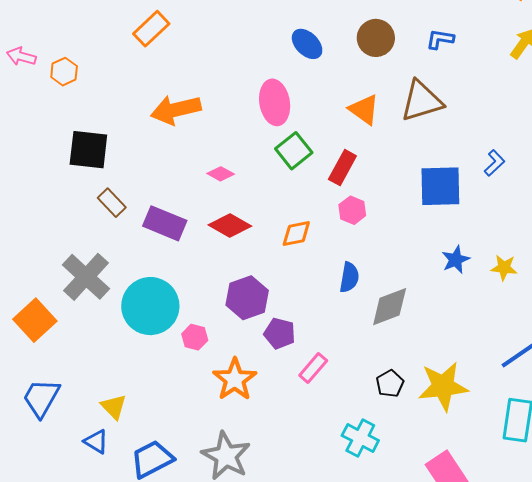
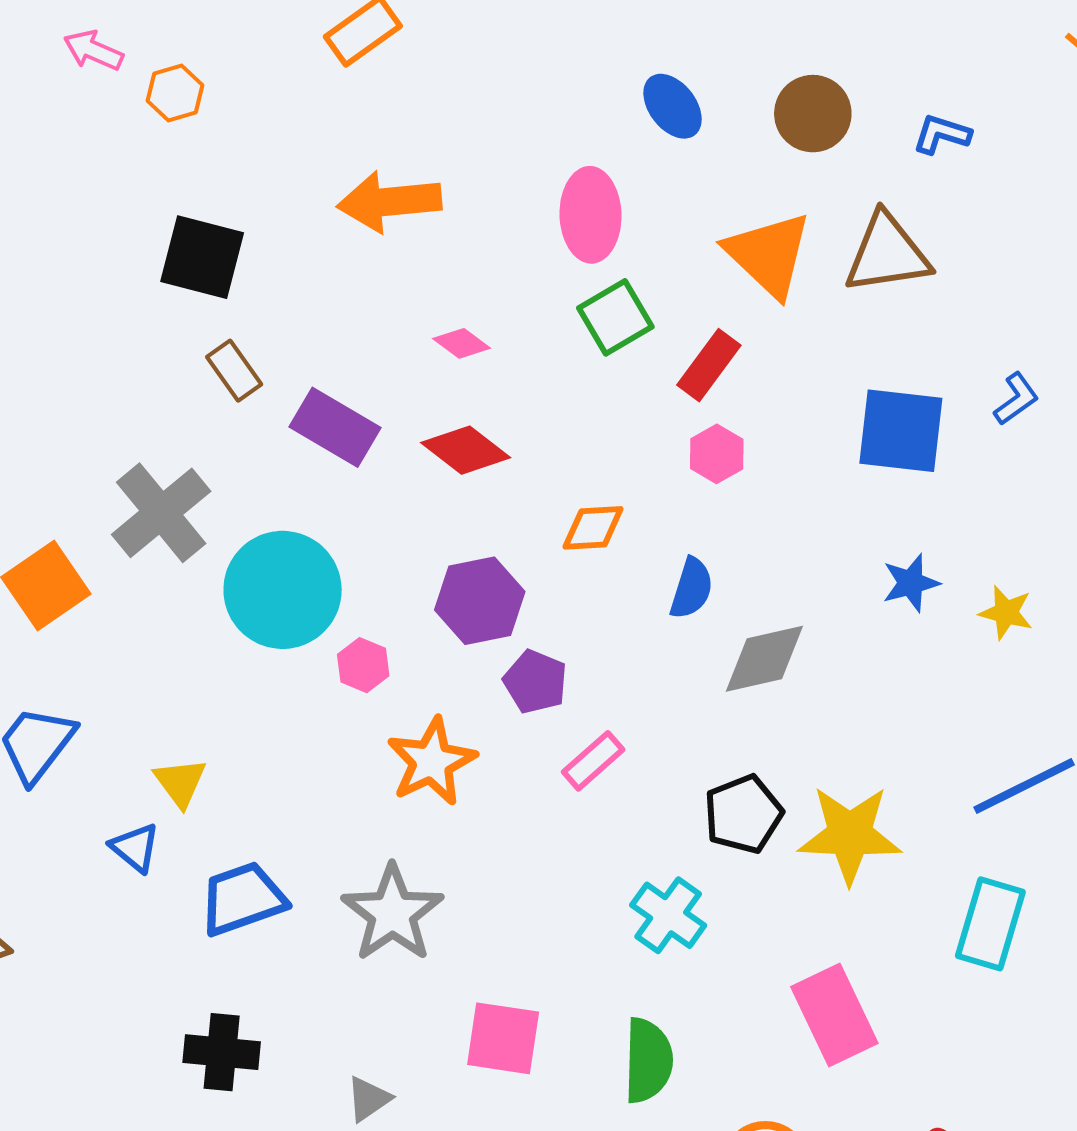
orange triangle: (364, 110) -> (769, 254), size x1.4
orange diamond: (296, 234) -> (593, 528), moved
black pentagon: (390, 384) -> (743, 814), size x1.4

